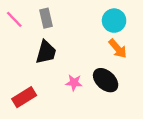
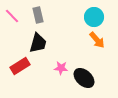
black ellipse: (106, 80) -> (84, 78), moved
red rectangle: (24, 97) -> (20, 66), moved

